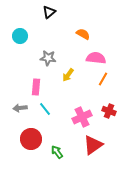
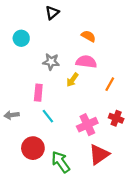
pink semicircle: (96, 58) -> (86, 62), moved
gray arrow: (20, 108) -> (12, 115), moved
green arrow: (57, 152) -> (61, 162), size x1.5

